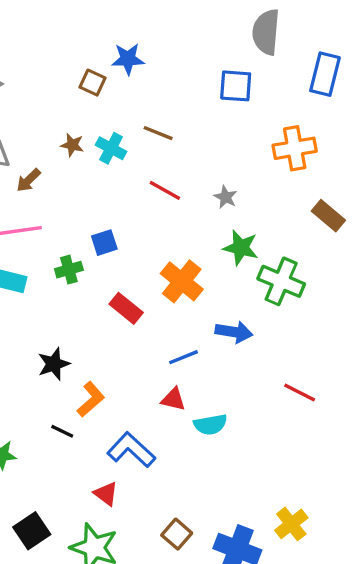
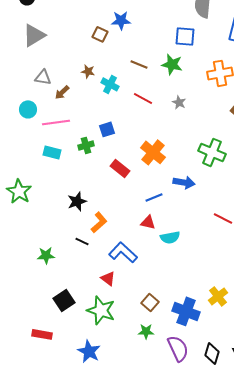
cyan cross: (111, 148) -> (110, 84), moved
green star: (241, 248) -> (172, 64), moved

